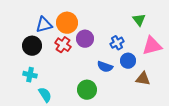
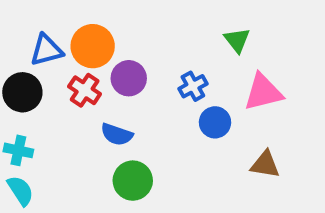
blue semicircle: (105, 67) -> (117, 134), moved
brown triangle: (143, 79) -> (265, 164), moved
cyan semicircle: (45, 95) -> (20, 191), moved

